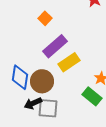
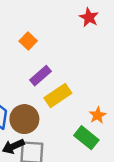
purple rectangle: (55, 46) -> (41, 76), size x0.7

